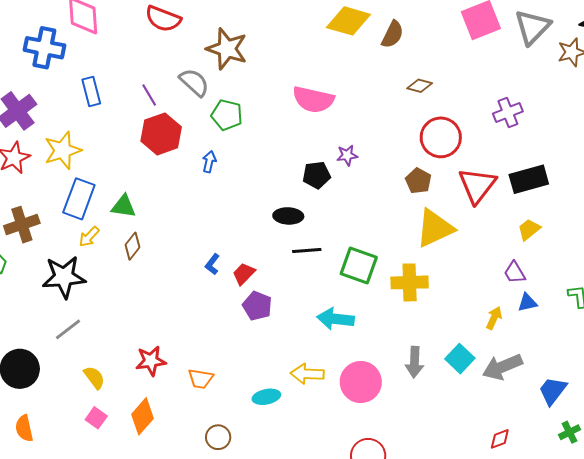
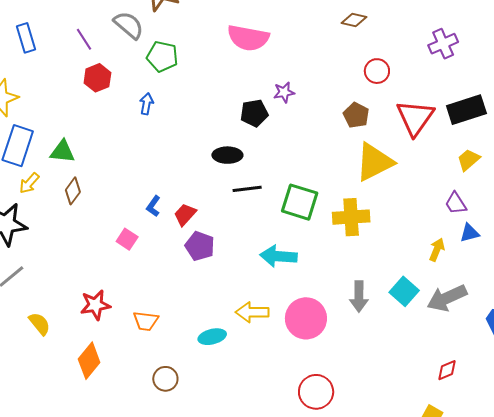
red hexagon: (161, 134) -> (97, 78), size x0.7
red circle: (441, 137) -> (377, 71), size x0.6
pink square: (96, 418) -> (127, 239), moved

